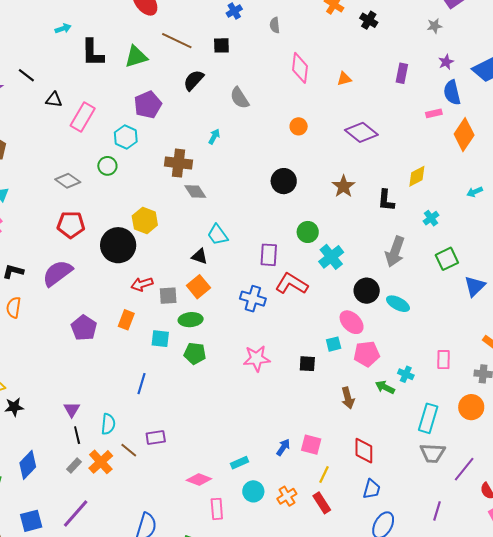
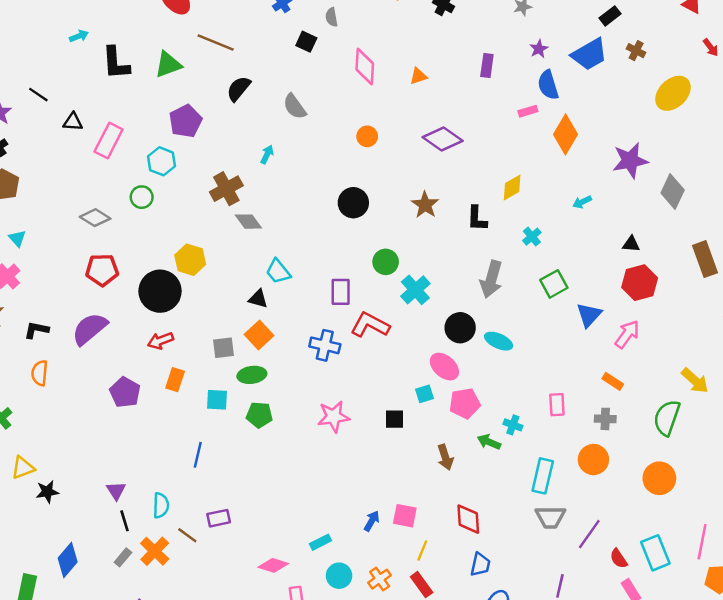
black square: (221, 45) -> (306, 42), moved, turned 30
brown cross: (179, 163) -> (226, 189), turned -32
red arrow: (142, 284) -> (161, 341), moved

